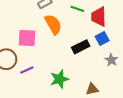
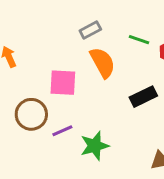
green star: (59, 79) -> (95, 146), moved

